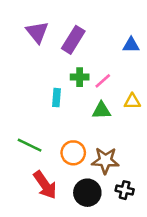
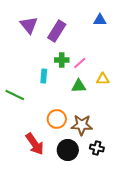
blue triangle: (131, 45) -> (100, 20), moved
green line: (30, 145) -> (15, 95), moved

